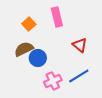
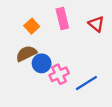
red triangle: (80, 45) -> (96, 24), moved
pink cross: (53, 81) -> (59, 74), moved

